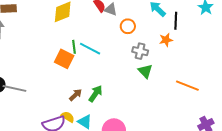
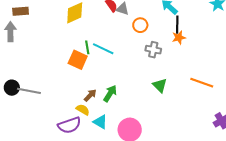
black line: (176, 21) -> (177, 25), moved
green triangle: (145, 71) -> (160, 85), moved
yellow semicircle: (68, 117) -> (83, 110), moved

